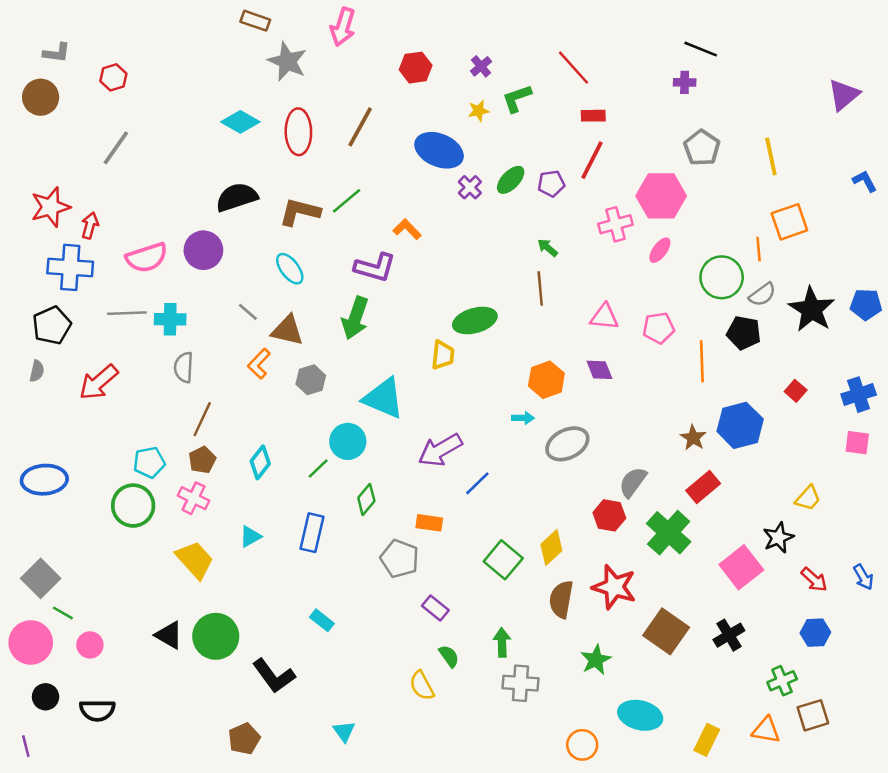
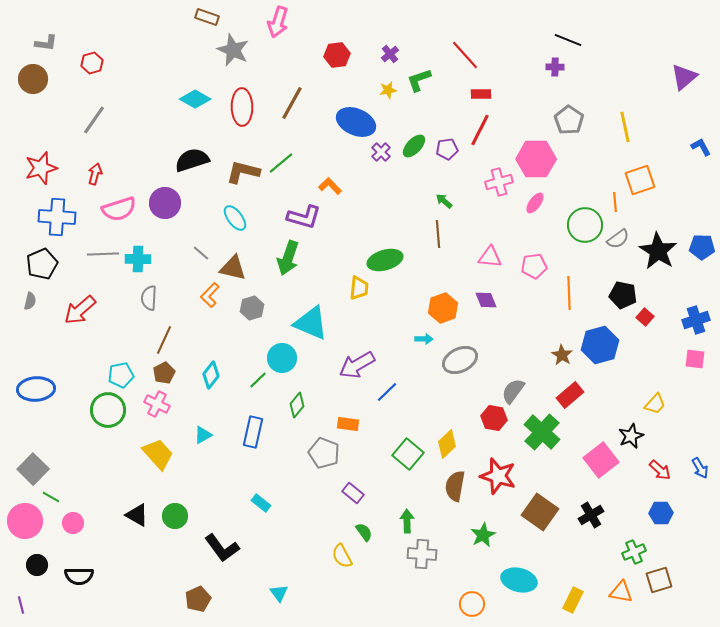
red arrow: (90, 226) -> (95, 174), moved
black pentagon: (744, 333) -> (623, 295), moved
green circle: (216, 636) -> (175, 516), size x0.7

